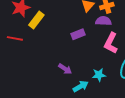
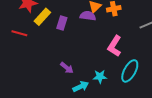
purple semicircle: (103, 21) -> (88, 16), moved
purple rectangle: (78, 34) -> (62, 23), moved, turned -56

